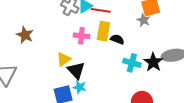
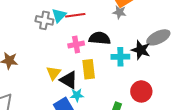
yellow rectangle: (103, 31) -> (89, 69), moved
pink cross: (81, 36) -> (76, 44), moved
black semicircle: (117, 39) -> (100, 38), size x1.5

